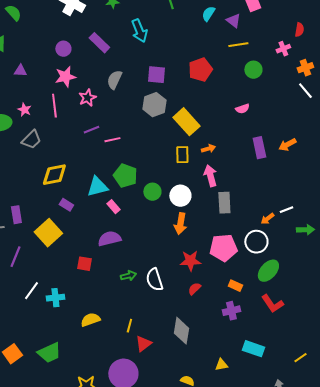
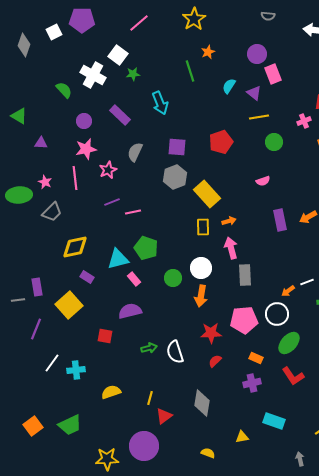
green semicircle: (13, 13) -> (64, 90), moved
green circle: (152, 192) -> (173, 278), moved

